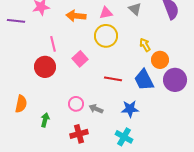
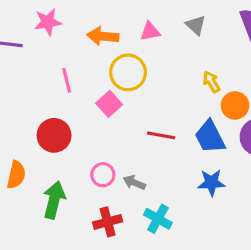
yellow circle: (106, 36) -> (128, 72), moved
red circle: (45, 67) -> (54, 135), moved
blue star: (130, 109) -> (211, 183), moved
green arrow: (45, 120) -> (54, 200), size x1.6
cyan cross: (124, 137) -> (158, 219), moved

